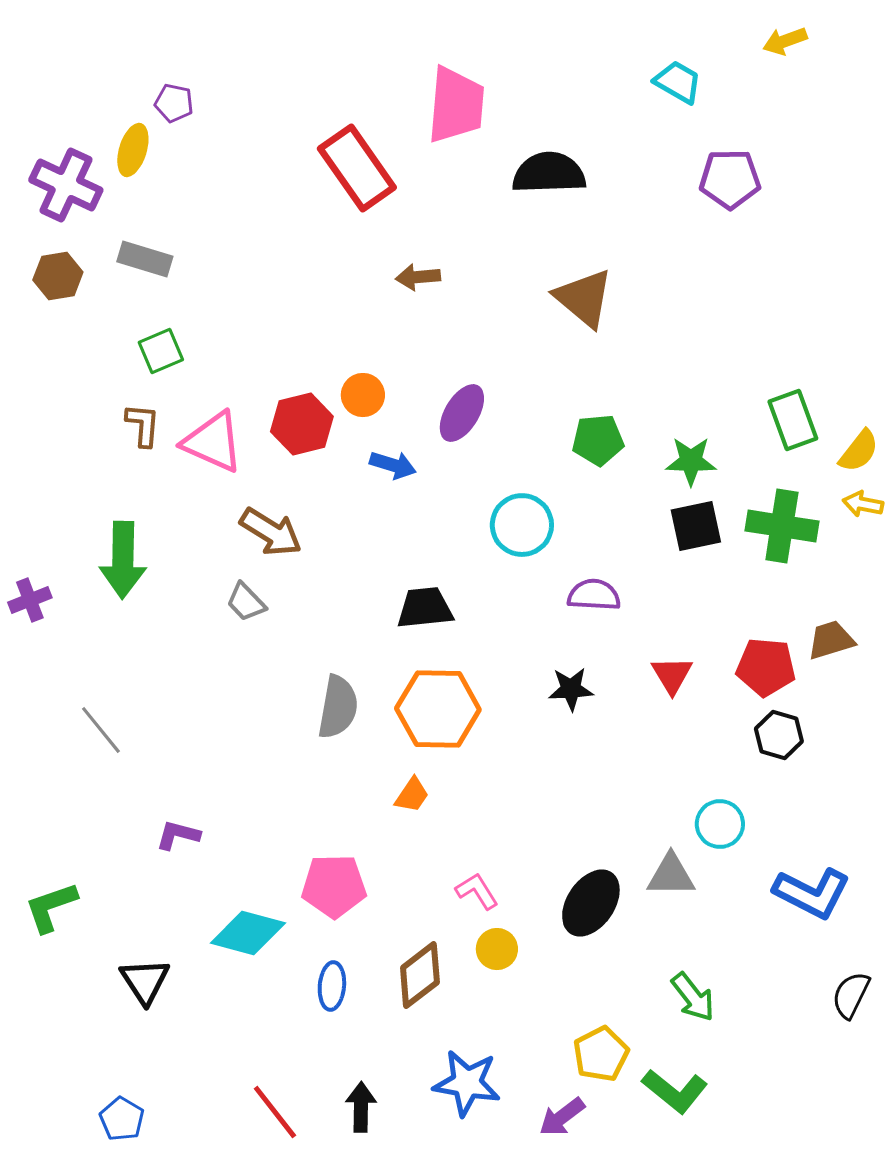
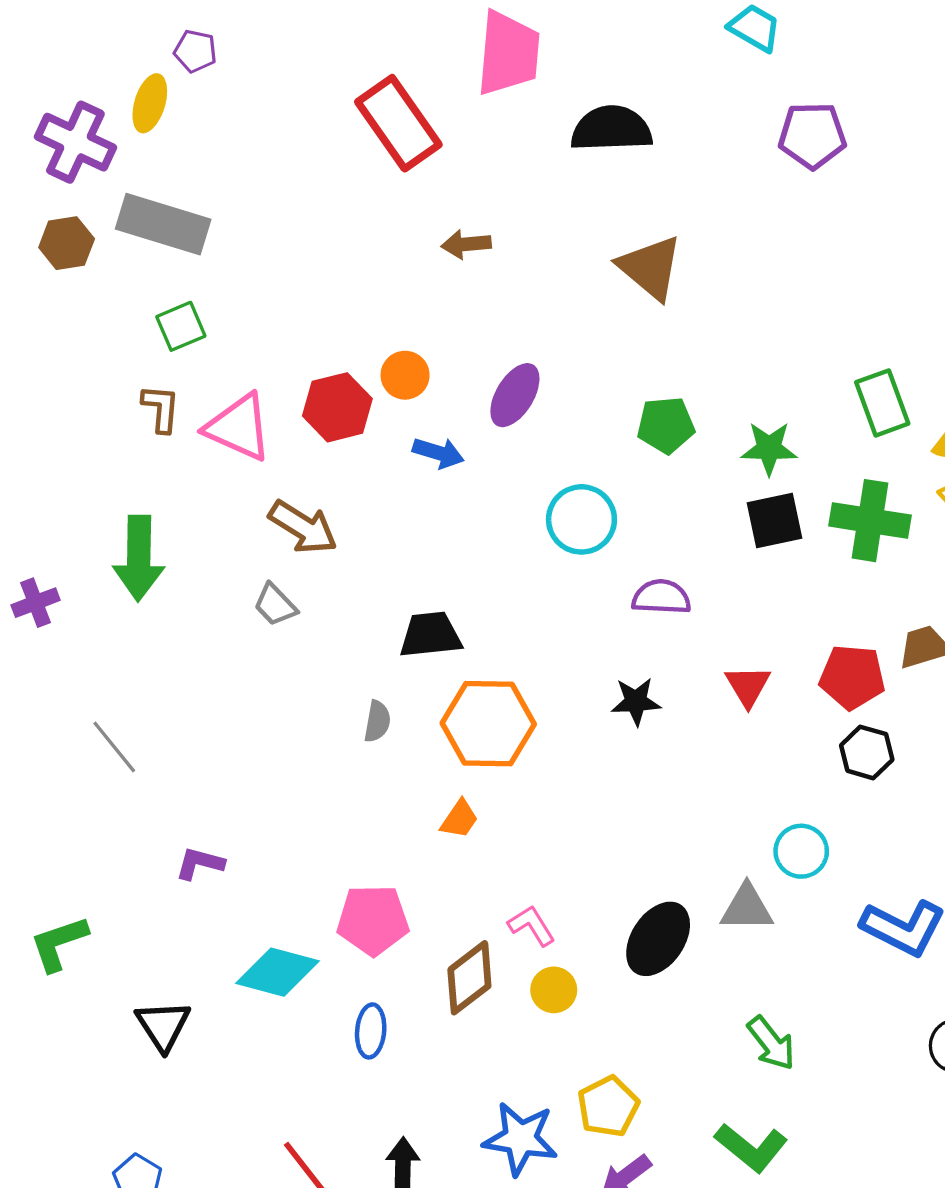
gray rectangle: (145, 259) -> (163, 224), size x1.5
black trapezoid: (425, 608) -> (431, 635), moved
gray semicircle: (338, 707) -> (377, 721), size x0.6
brown diamond: (420, 975) -> (469, 978), moved
yellow pentagon: (601, 1054) -> (608, 1106), moved

